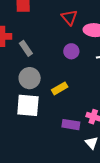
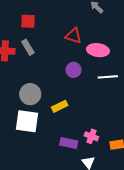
red triangle: (69, 17) -> (73, 36), turned -36
gray rectangle: (26, 48) -> (28, 47), moved

